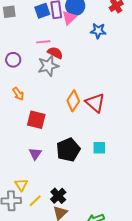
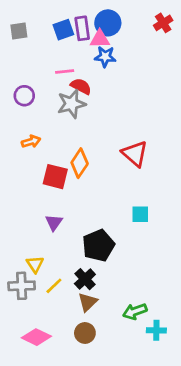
pink triangle: (69, 18) -> (100, 39), turned 42
blue star: (98, 31) -> (105, 57), moved
orange arrow: (18, 94) -> (31, 142), turned -72
orange diamond: (73, 101) -> (80, 163), moved
black pentagon: (68, 150) -> (98, 245), moved

